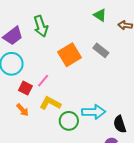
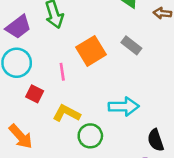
pink line: (43, 81) -> (62, 72), moved, turned -48
orange arrow: (23, 110) -> (21, 136), moved, size x1.5
cyan arrow: (94, 112) -> (124, 107), moved

